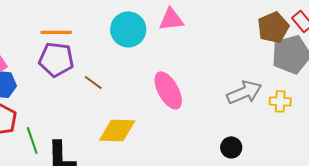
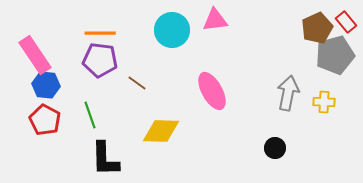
gray arrow: (244, 92) -> (288, 93), turned -56
green line: (32, 140) -> (90, 115), moved

